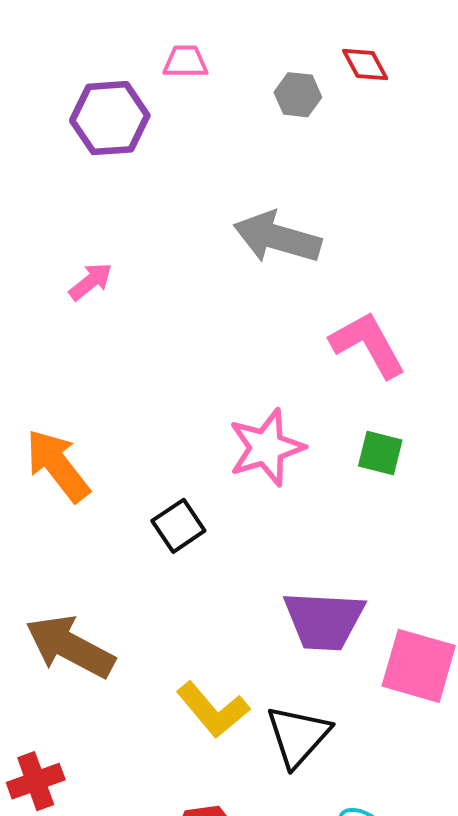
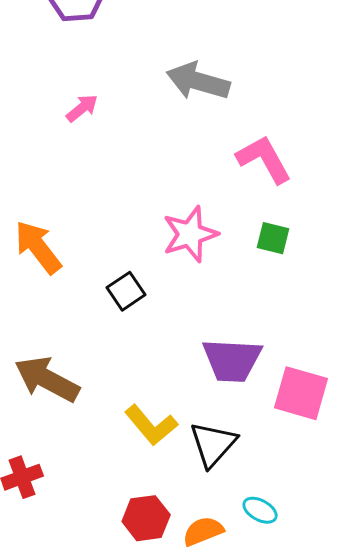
pink arrow: (91, 281) -> (82, 108), moved

